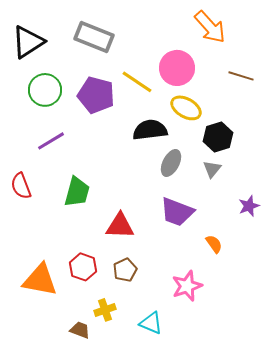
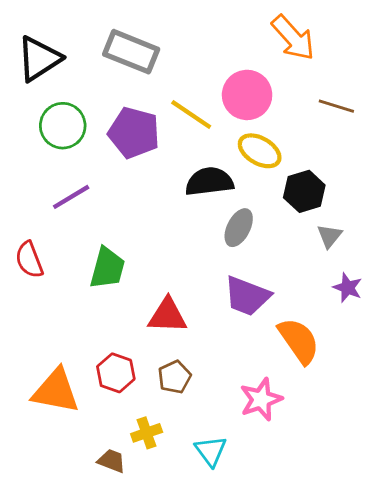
gray triangle: (212, 169) -> (329, 236), moved
purple star: (249, 206) -> (348, 288), turned -30
orange semicircle: (214, 244) -> (299, 341), size x1.8
cyan triangle: (151, 323) -> (211, 451), turned 30

